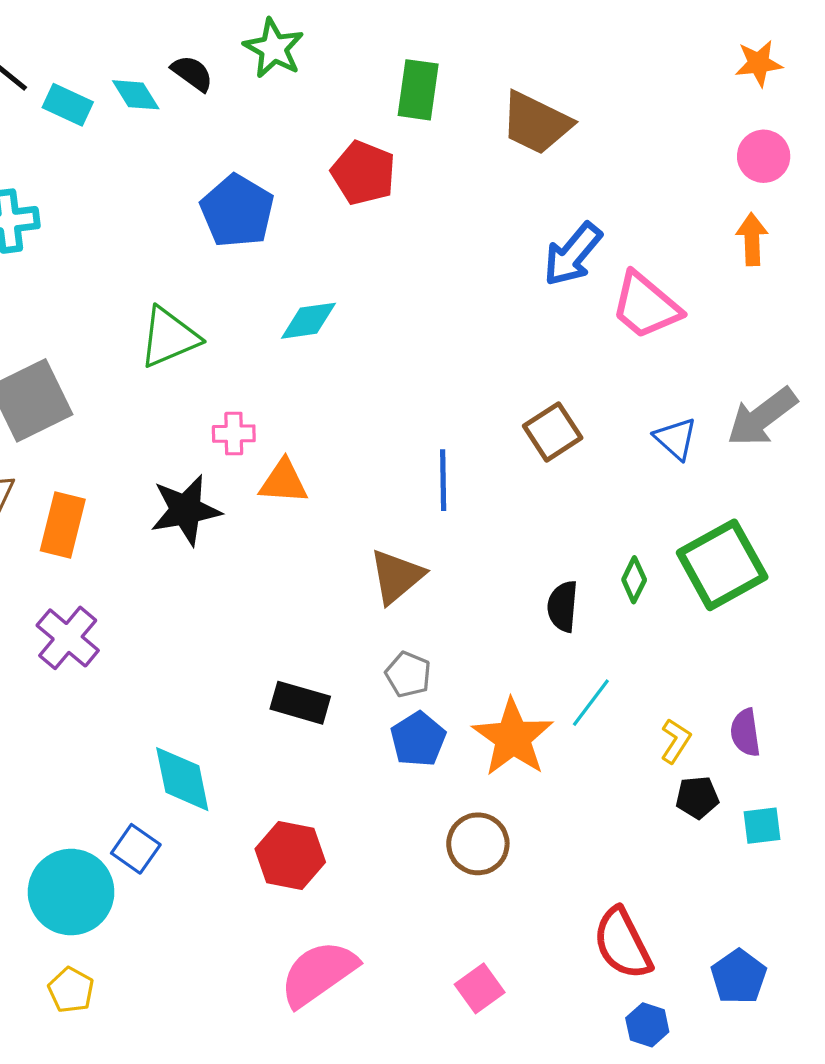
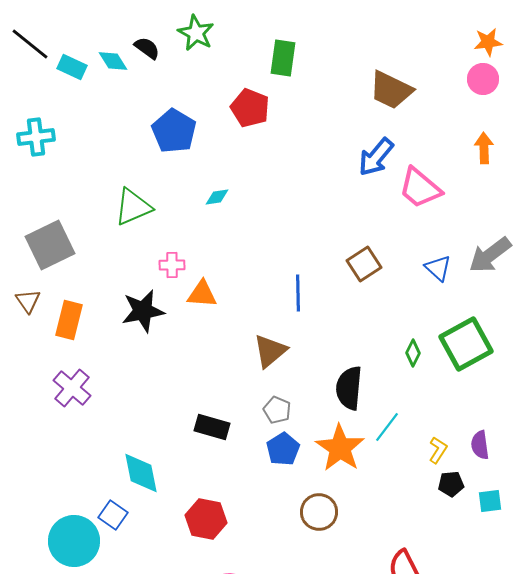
brown trapezoid: (536, 123) -> (391, 90), moved
pink circle: (764, 156) -> (483, 79), moved
cyan diamond: (309, 321) -> (217, 197), size x0.7
black semicircle: (563, 606) -> (349, 388), moved, size x1.4

